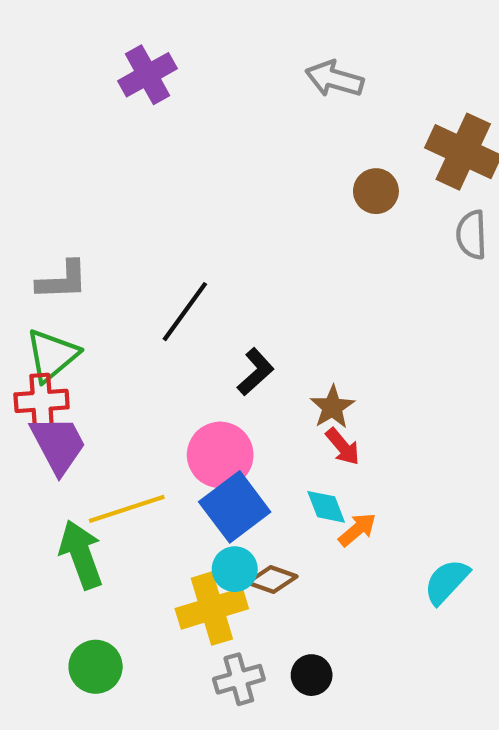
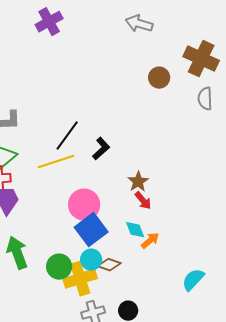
black L-shape: (255, 372) -> (101, 149), moved
yellow line: (127, 509) -> (56, 162), moved
cyan semicircle: (447, 582) -> (193, 280), moved
green circle: (96, 667) -> (59, 267), moved

